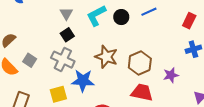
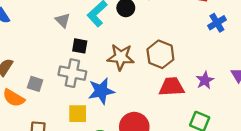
black square: (67, 35) -> (80, 46), moved, turned -32
purple star: (171, 75) -> (205, 80), moved
yellow square: (58, 94) -> (78, 114), turned 30

